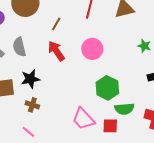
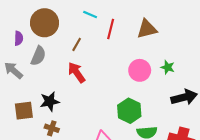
gray semicircle: (19, 47) -> (38, 56), moved, turned -144
pink circle: (92, 49) -> (140, 70), moved

